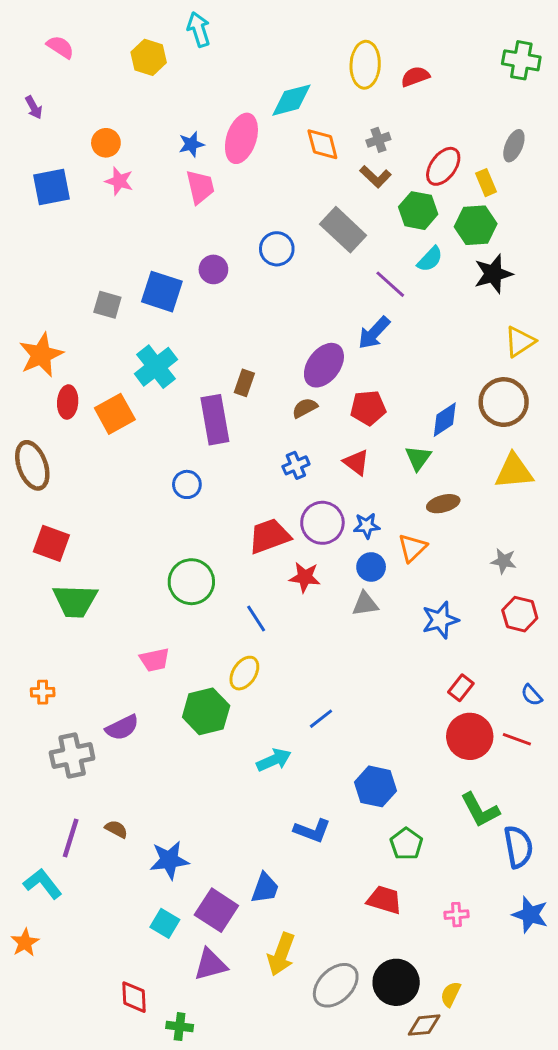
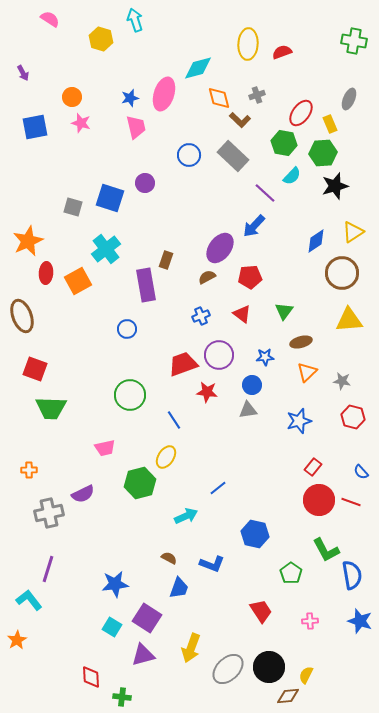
pink semicircle: (60, 47) -> (50, 19), moved
brown L-shape: (375, 177) -> (240, 120), moved
blue circle: (277, 249) -> (189, 155), moved
blue diamond: (445, 420) -> (316, 241), moved
blue star: (367, 526) -> (265, 357), moved
orange triangle: (412, 548) -> (307, 372), moved
brown semicircle: (116, 829) -> (169, 558), moved
green pentagon: (406, 844) -> (291, 573), moved
blue trapezoid: (265, 888) -> (179, 588), moved
red trapezoid: (384, 900) -> (261, 611), turned 40

